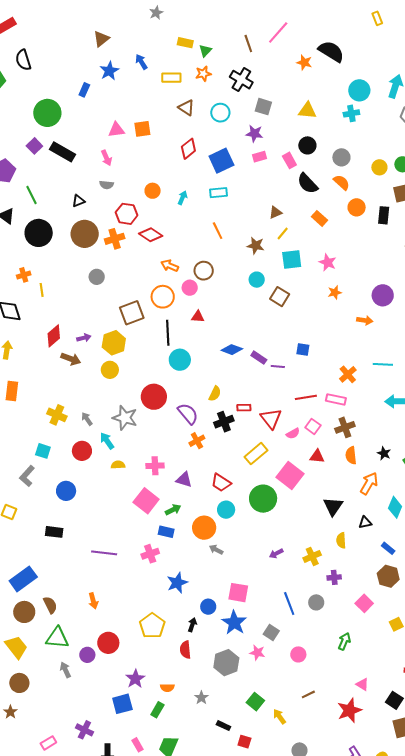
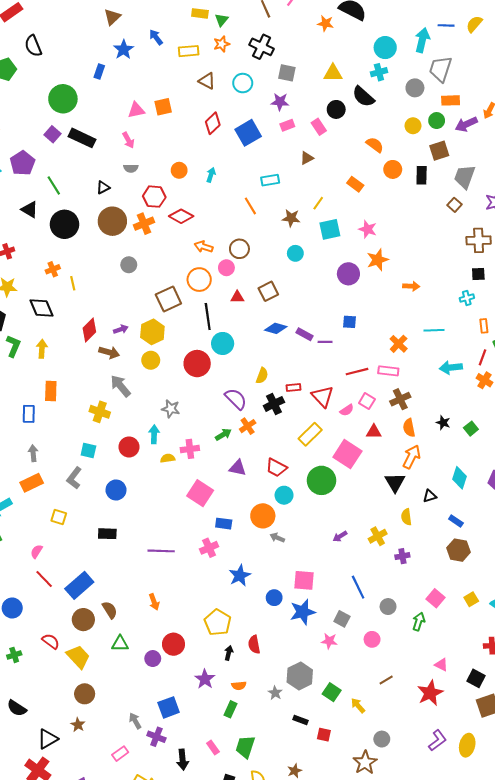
gray circle: (341, 157) -> (415, 88), moved
black semicircle: (308, 183) -> (363, 97), moved
cyan rectangle: (219, 193) -> (270, 180), moved
brown triangle: (276, 213) -> (307, 158), moved
orange star: (335, 292) -> (378, 260), size x1.5
purple circle: (383, 295) -> (348, 274), moved
brown square: (280, 297) -> (268, 291), moved, turned 36
red circle: (154, 397) -> (197, 364), moved
gray star: (125, 418) -> (171, 409), size x0.7
gray arrow: (87, 419) -> (121, 386), moved, size x1.6
cyan arrow: (107, 441) -> (154, 434), turned 42
pink cross: (155, 466) -> (190, 449), moved
orange arrow: (369, 483) -> (412, 457), moved
green arrow: (173, 510) -> (223, 435), moved
gray circle: (316, 602) -> (388, 607), moved
pink square: (364, 603) -> (435, 598), moved
blue star: (234, 623) -> (303, 612), turned 30
black arrow: (192, 625) -> (229, 653), moved
green triangle: (57, 638) -> (120, 644), size x0.7
gray hexagon: (226, 663) -> (300, 676), moved
gray arrow: (65, 670) -> (135, 721), moved
blue square: (122, 704) -> (169, 707), moved

